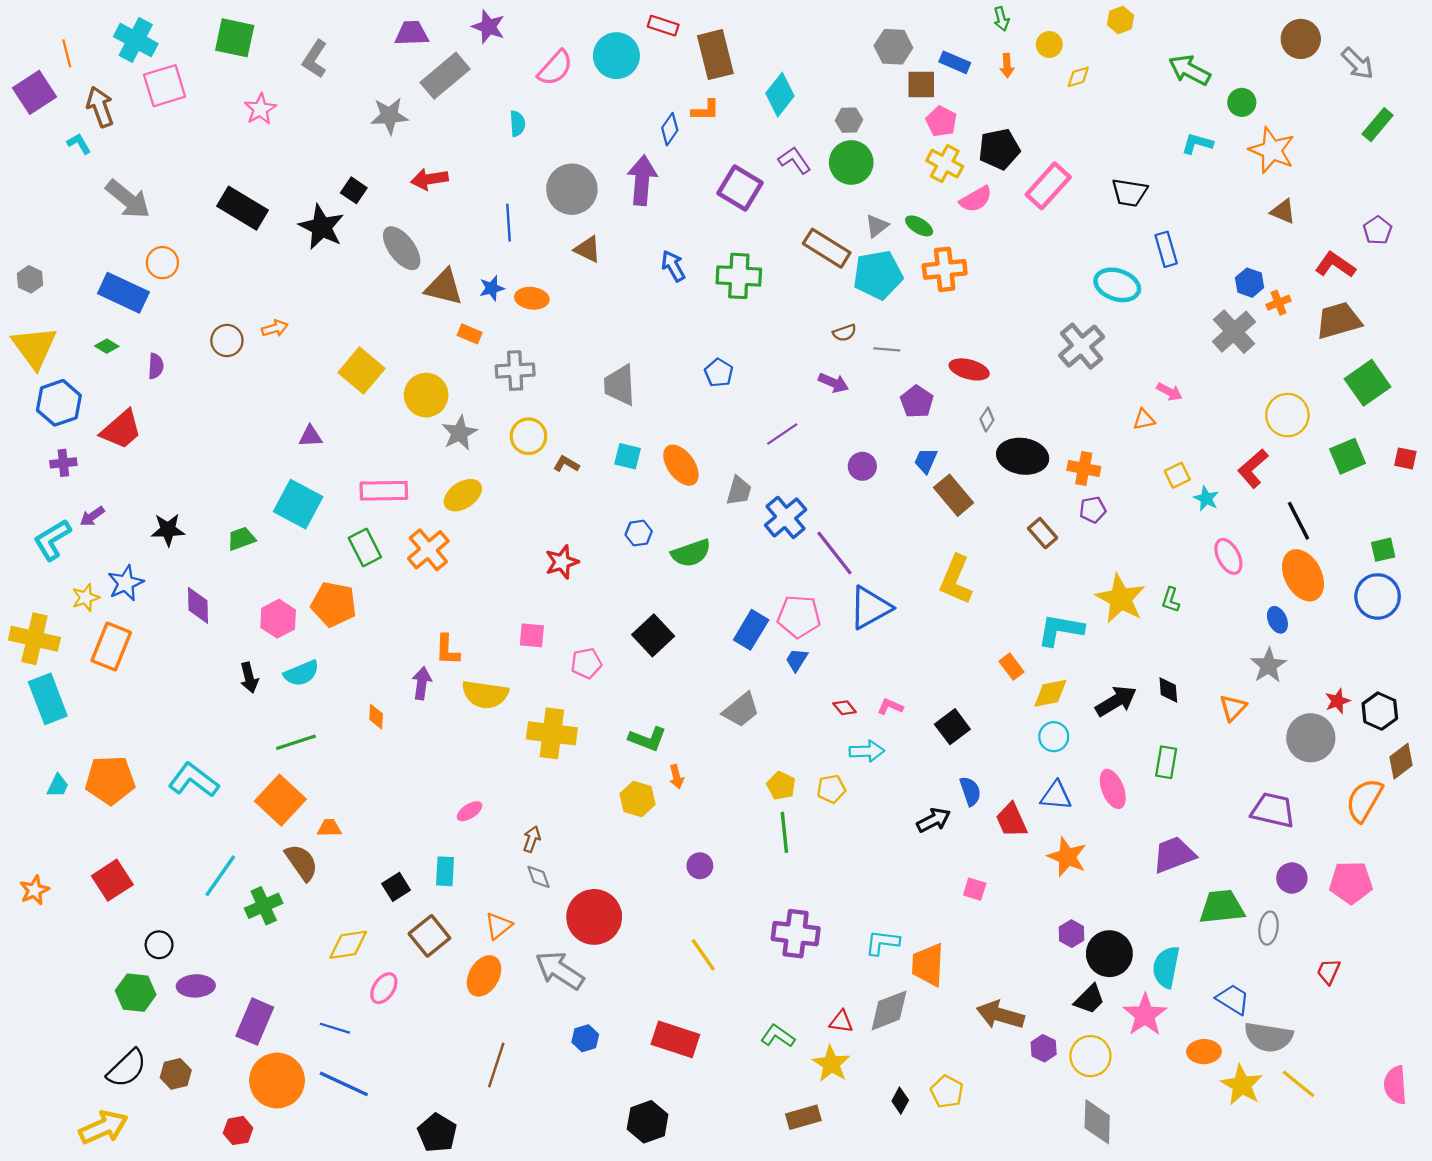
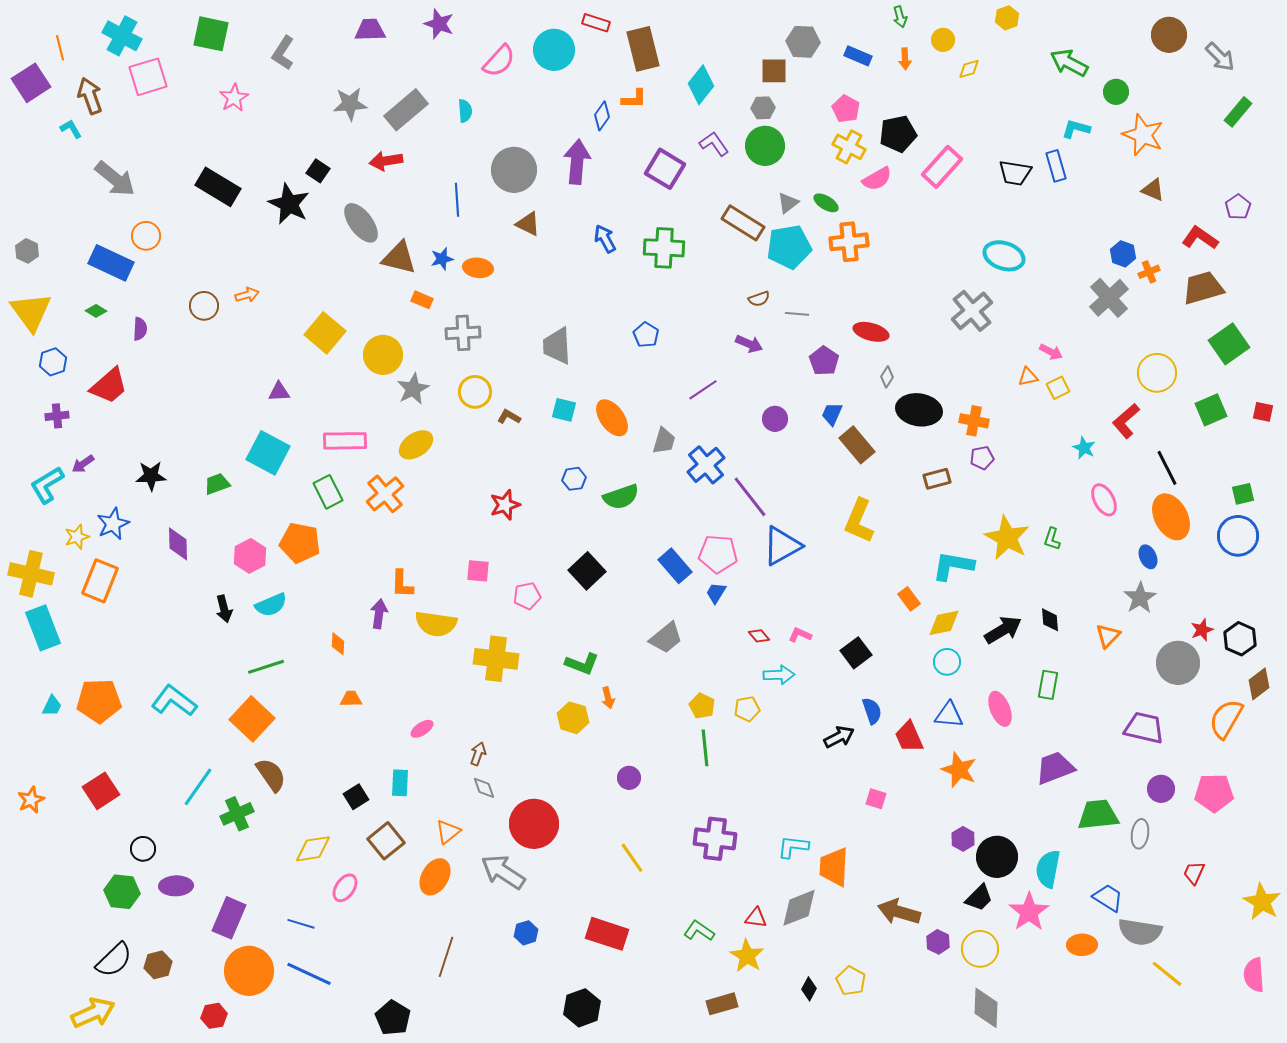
gray rectangle: (445, 76) -> (406, 110), moved
brown square: (921, 85) -> (774, 71), moved
blue rectangle: (1166, 249) -> (1056, 166), moved
blue hexagon: (59, 403) -> (53, 362), size x0.7
yellow square: (1177, 475) -> (1058, 388), moved
brown rectangle: (1043, 533) -> (937, 479), turned -64
blue rectangle: (751, 630) -> (675, 566), turned -72
orange trapezoid: (329, 828) -> (351, 699), moved
yellow star: (1242, 1085) -> (1262, 902), moved

